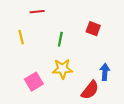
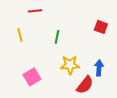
red square: (93, 29) -> (101, 27), moved
yellow star: (62, 69) -> (70, 65), moved

